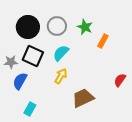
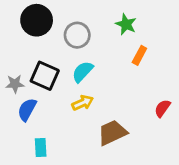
black circle: (28, 27) -> (37, 20), moved
green star: (85, 27) -> (126, 24), moved
yellow arrow: (61, 76) -> (83, 103), turned 35
cyan rectangle: (30, 109) -> (41, 147), turned -32

